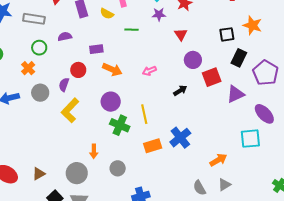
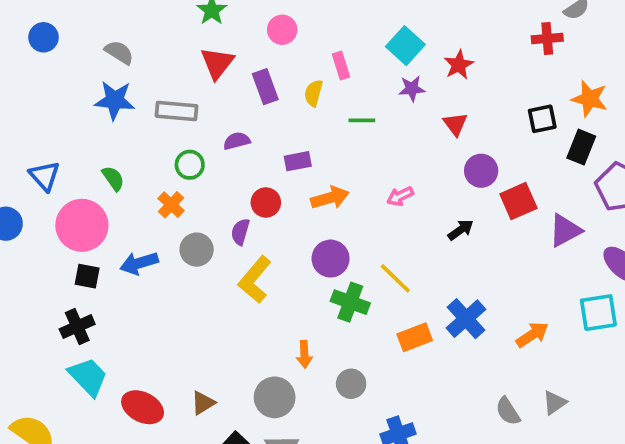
yellow semicircle: (107, 14) -> (313, 93), turned 80
black rectangle: (239, 58) -> (581, 147), moved
orange arrow: (112, 69) -> (330, 198), turned -36
yellow line: (144, 114) -> (395, 278), turned -30
orange arrow: (218, 160) -> (532, 335), moved

